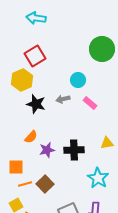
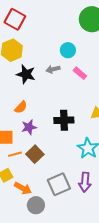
red square: (35, 56) -> (15, 19), moved, turned -30
purple star: (47, 150) -> (29, 127), moved

